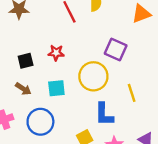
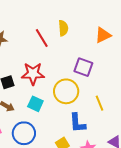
red star: (56, 53) -> (33, 74), size x1.6
cyan square: (56, 88) -> (35, 104), turned 35

